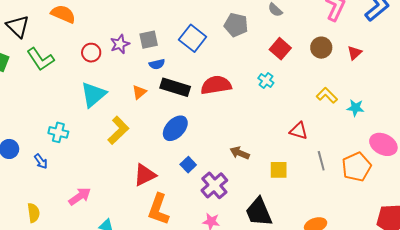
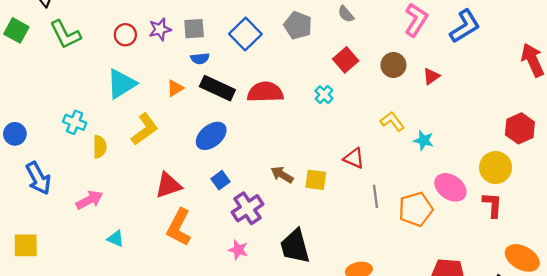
blue arrow: (41, 161) -> (38, 178), moved, size x1.8
yellow square: (279, 170) -> (316, 180), moved
yellow semicircle: (34, 213) -> (100, 147), moved

